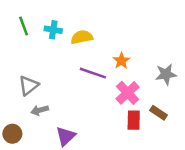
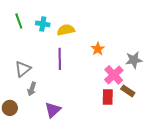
purple line: (93, 73) -> (60, 59), moved, turned 70
pink cross: (128, 93) -> (114, 75), moved
gray arrow: (40, 110) -> (32, 89), turned -56

